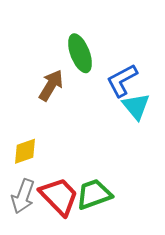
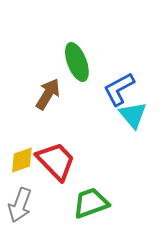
red trapezoid: (59, 196) -> (56, 161), moved

